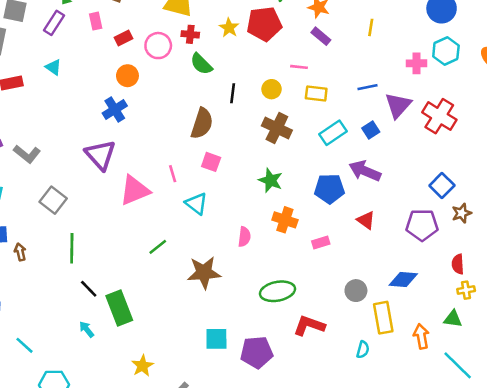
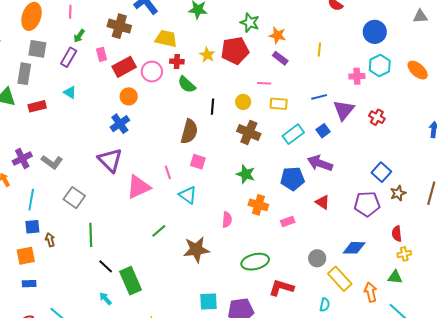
red rectangle: (123, 38) -> (124, 67), size x1.6
red cross: (439, 116) -> (377, 117), size x0.6
yellow rectangle: (383, 318) -> (340, 279), turned -30

